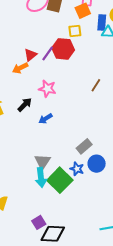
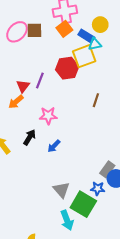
blue rectangle: (102, 22) -> (86, 36), turned -49
yellow square: (75, 31) -> (84, 56), moved, size x1.6
red hexagon: (63, 49) -> (67, 68), moved
gray rectangle: (84, 146) -> (107, 169), moved
cyan arrow: (41, 177) -> (67, 220), moved

